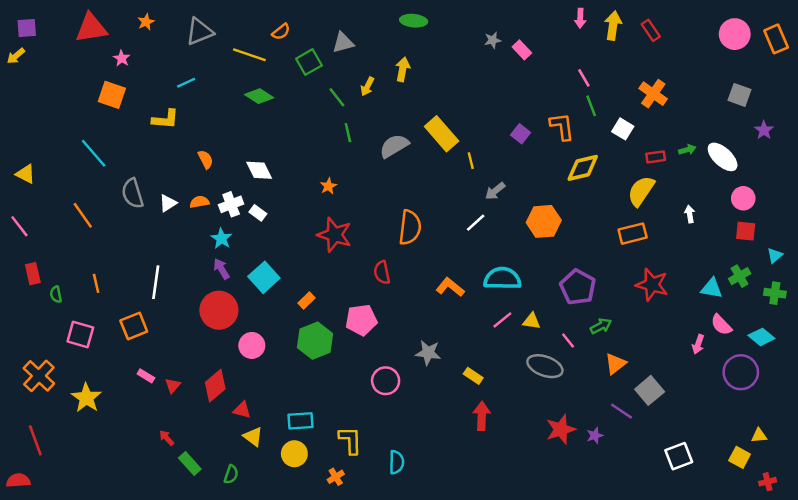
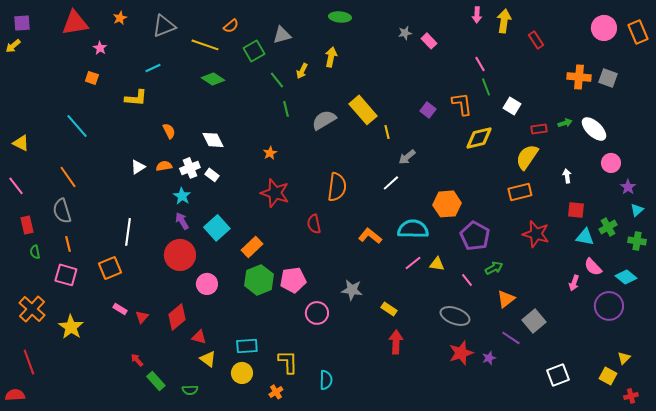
red rectangle: (651, 30) -> (536, 40), moved
orange cross: (653, 94) -> (579, 77), moved, turned -30
orange square: (112, 95) -> (92, 78), size x0.6
purple star: (764, 130) -> (628, 187), moved
gray semicircle: (133, 193) -> (62, 211), moved
orange hexagon: (544, 221) -> (447, 204), moved
red square: (746, 231) -> (576, 210), moved
orange line: (96, 283) -> (68, 244), moved
green semicircle: (56, 294) -> (35, 252), moved
orange rectangle: (307, 300) -> (252, 247), size x1.5
pink pentagon: (361, 320) -> (293, 280), moved
gray ellipse: (545, 366) -> (455, 316), moved
yellow triangle: (759, 435) -> (624, 358), turned -40
green semicircle: (231, 474) -> (190, 390), turned 70

